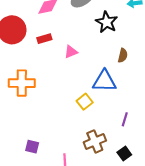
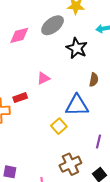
red rectangle: (44, 39) -> (20, 98), moved

